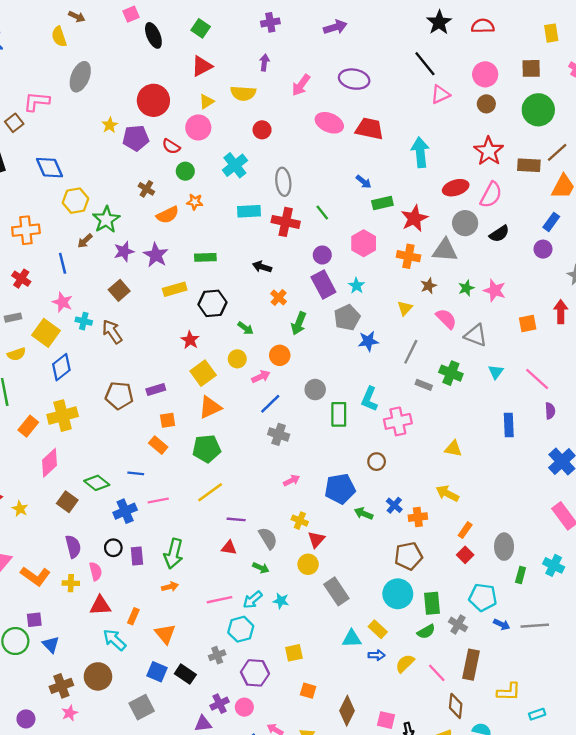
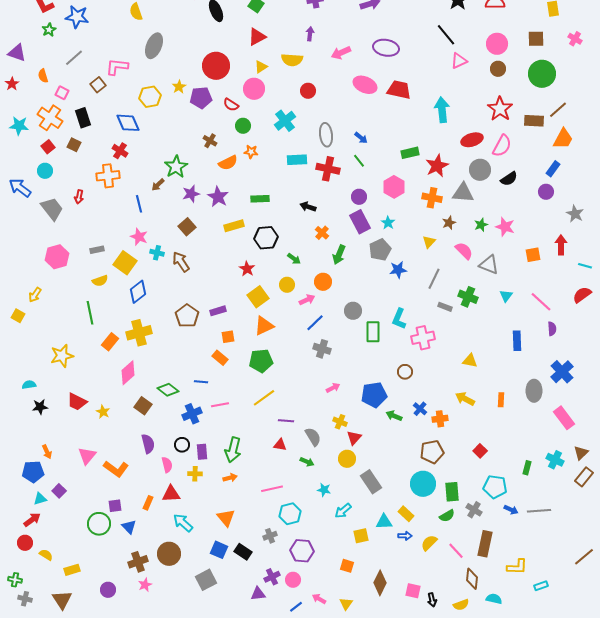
pink arrow: (301, 85) -> (341, 53), turned 30
blue arrow: (364, 182) -> (361, 138), moved
yellow hexagon: (76, 201) -> (150, 97), moved
red cross: (21, 279) -> (120, 151), moved
brown pentagon: (119, 395) -> (187, 316), turned 30
orange rectangle: (465, 530) -> (501, 400), moved, turned -32
gray ellipse: (504, 547) -> (534, 391), moved
yellow cross: (71, 583) -> (195, 474), moved
cyan arrow: (253, 600) -> (343, 511), moved
orange rectangle: (133, 616) -> (148, 503), moved
yellow square: (294, 653) -> (361, 536), moved

